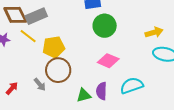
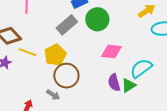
gray rectangle: (36, 16) -> (67, 25), moved
green triangle: (84, 95) -> (129, 85), moved

